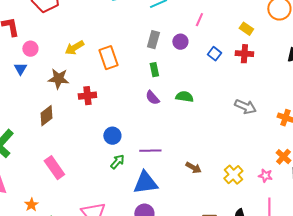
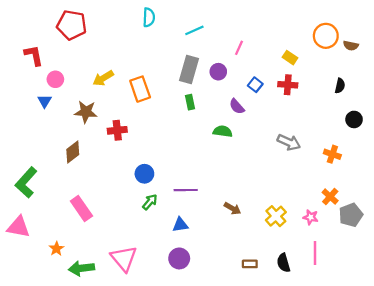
gray rectangle: (153, 40) -> (189, 69), size x1.4
purple semicircle: (152, 98) -> (237, 106), moved
blue triangle: (145, 183) -> (180, 225), size x0.6

